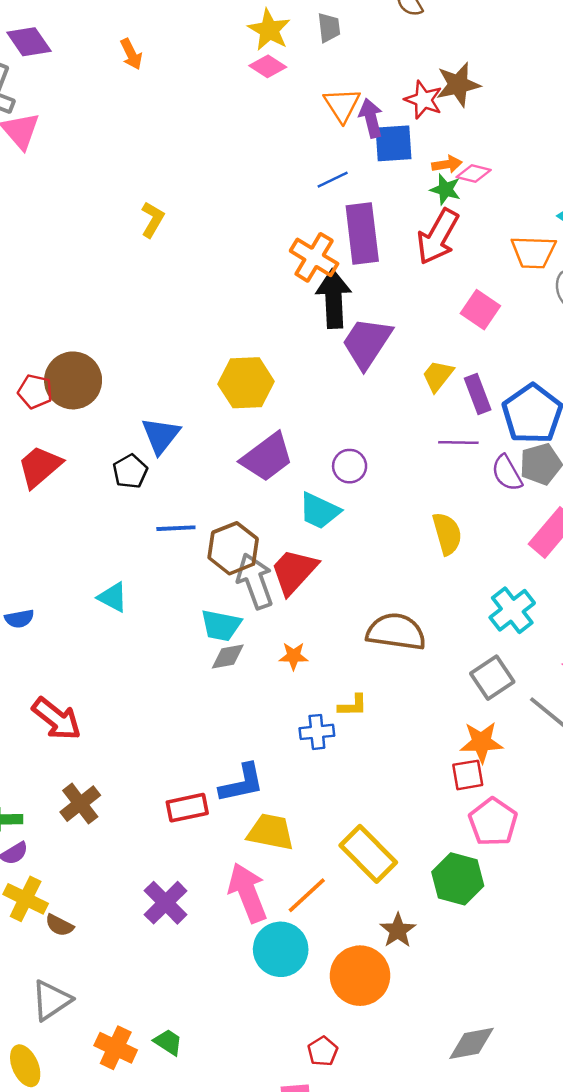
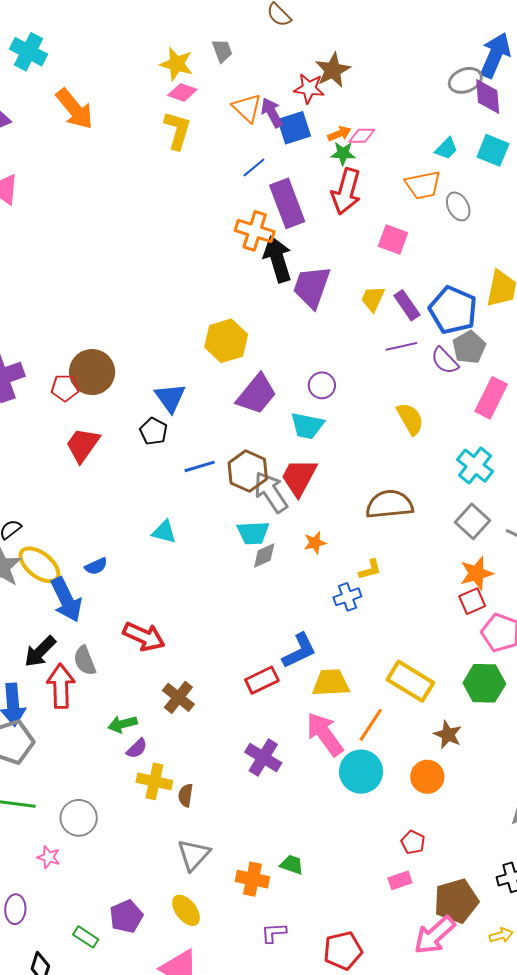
orange arrow: (131, 54) -> (75, 109), size x1.8
yellow L-shape: (152, 220) -> (177, 130), moved, size x1.4
brown semicircle: (59, 925) -> (186, 795), turned 85
orange circle: (360, 976) -> (427, 777), size x0.7

